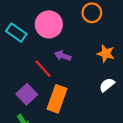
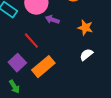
purple arrow: (63, 56) -> (52, 20), moved
orange rectangle: (57, 99) -> (43, 67), turned 30

